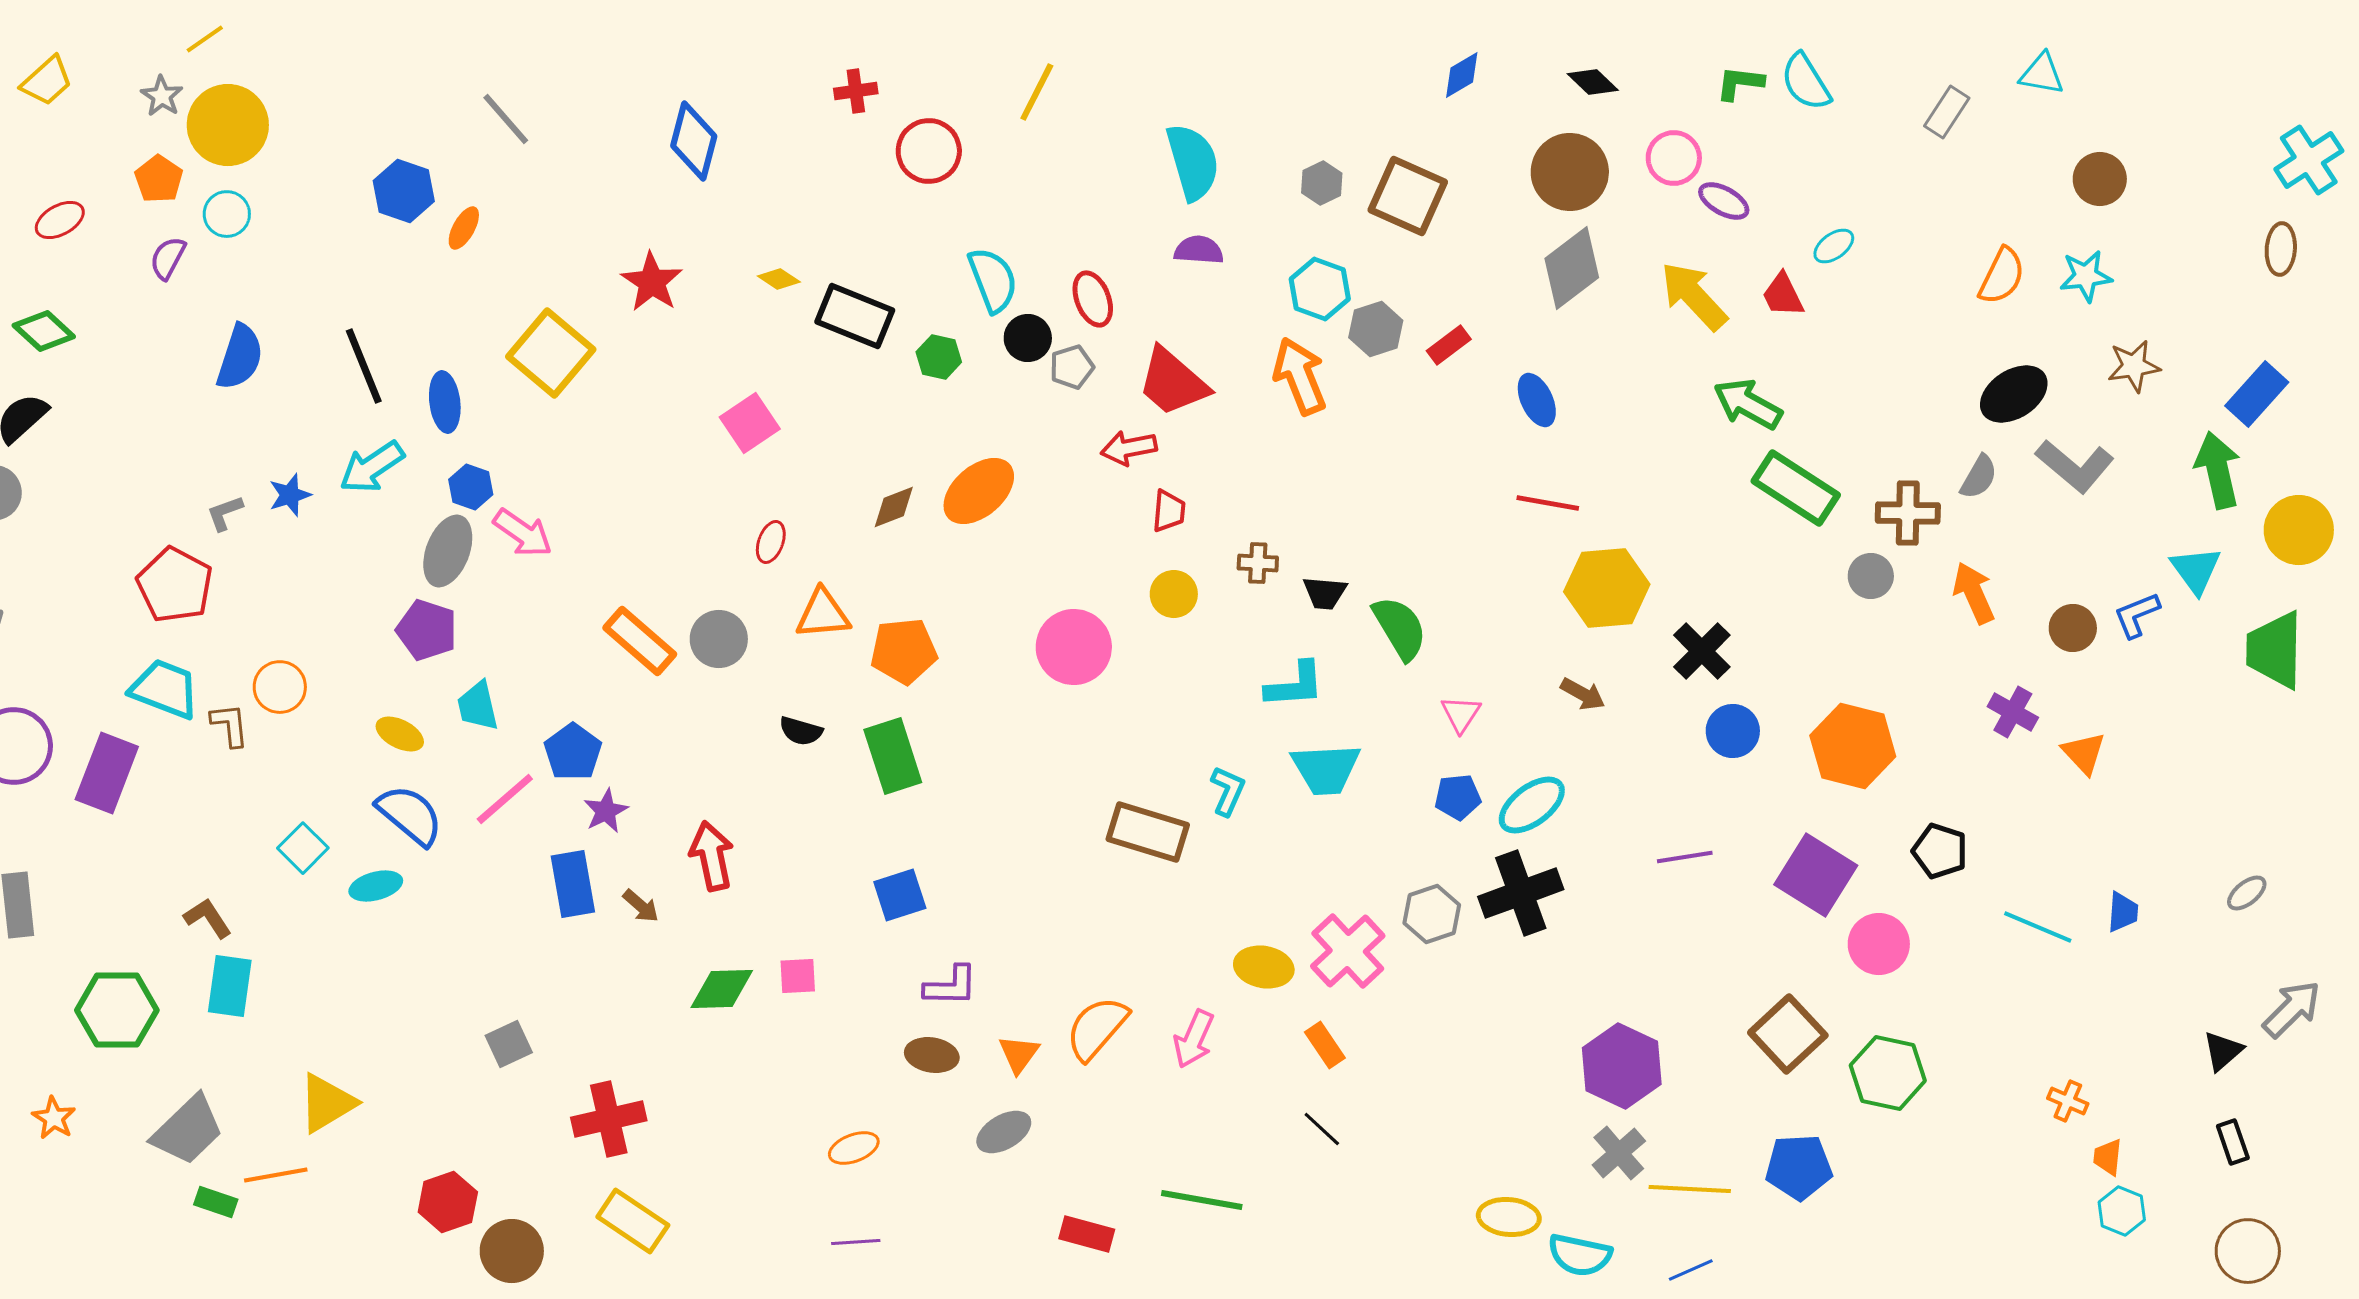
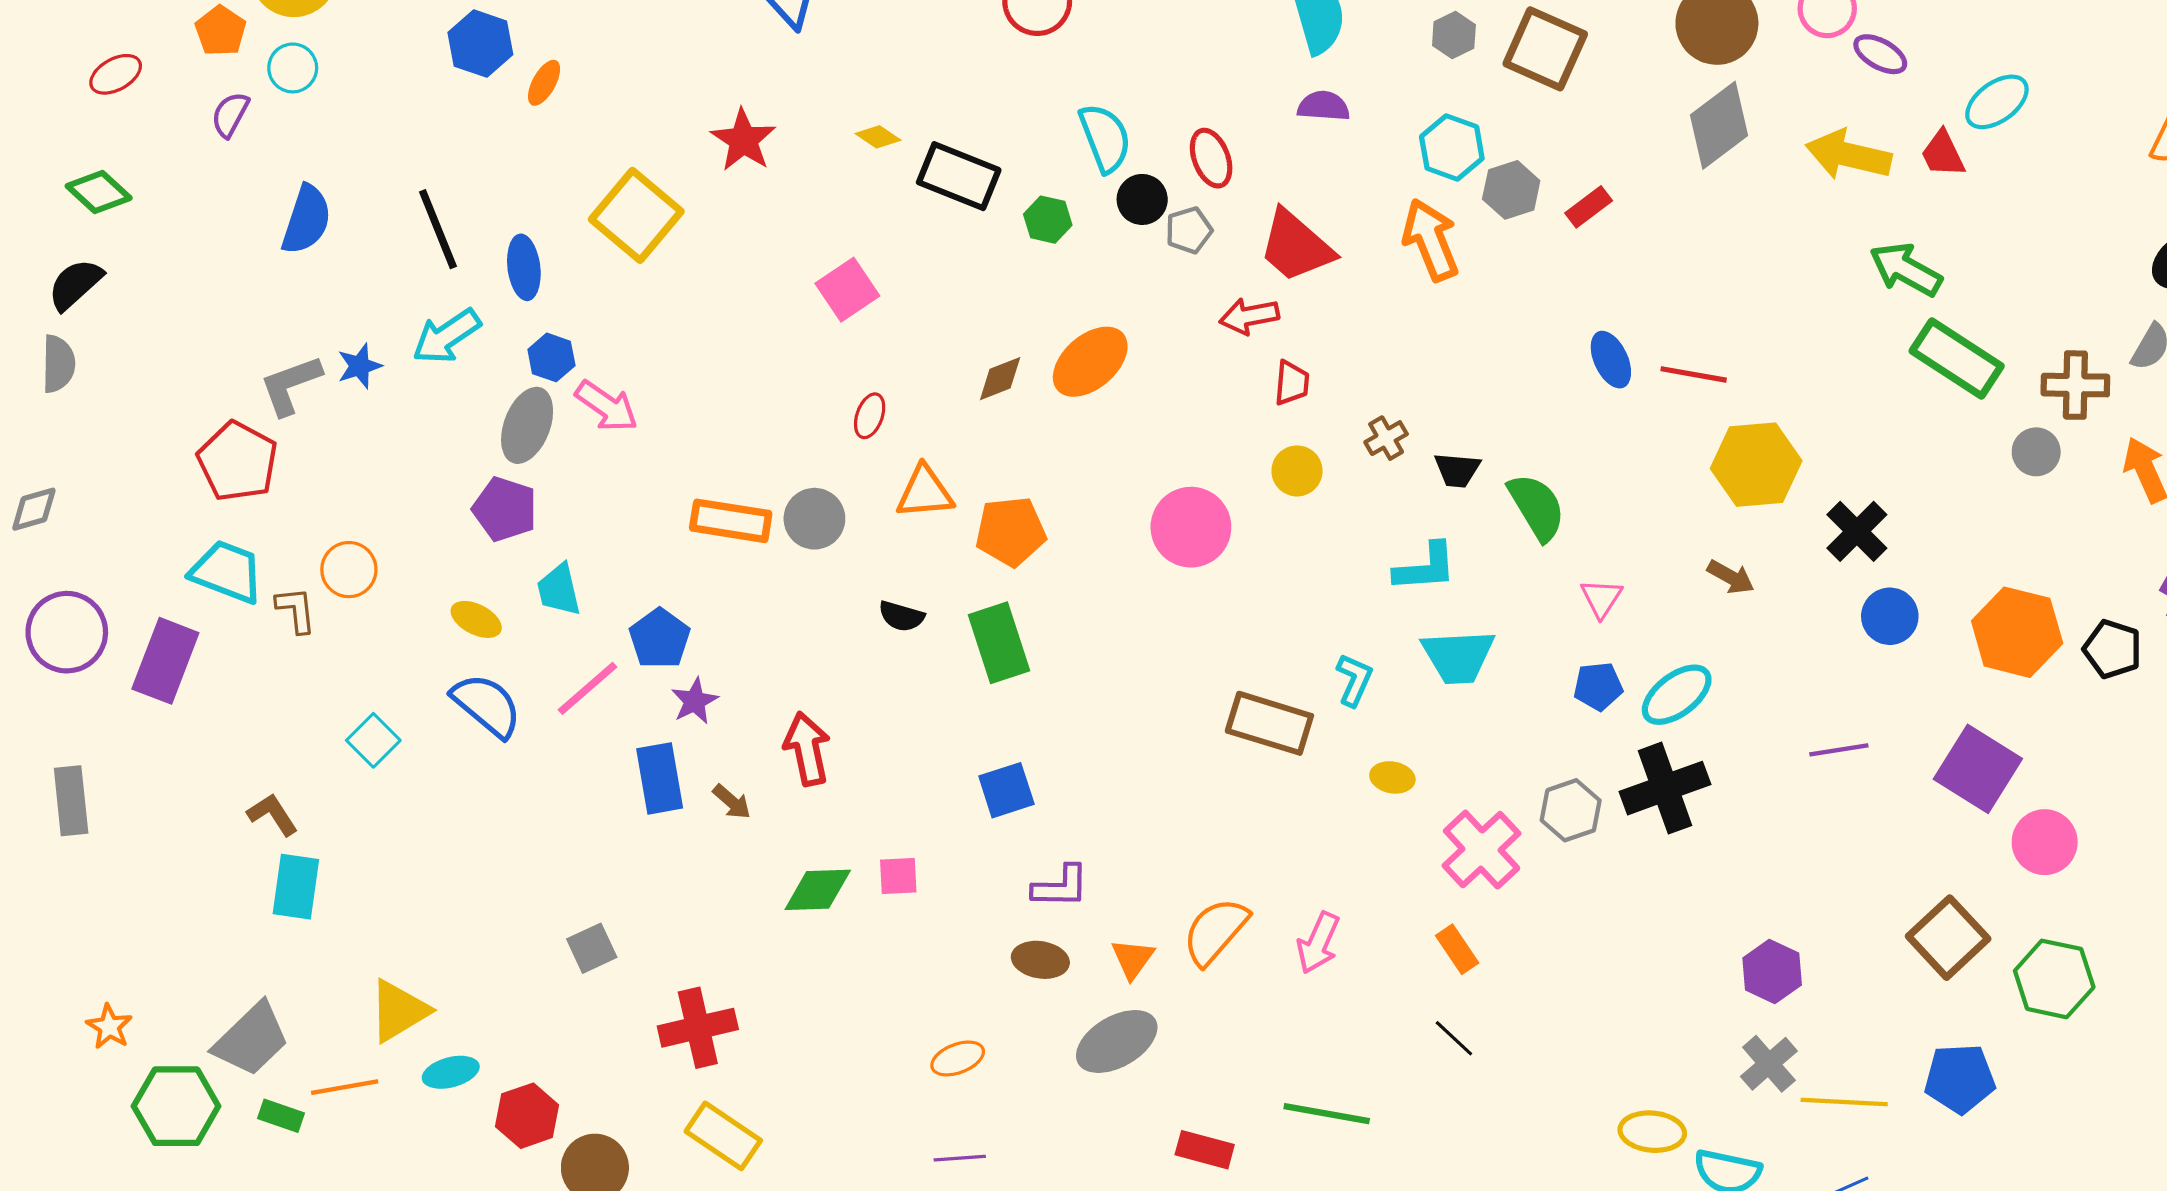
cyan ellipse: (1834, 246) -> (1997, 102), size x1.5
yellow arrow: (1694, 296) -> (1848, 155), turned -34
blue ellipse: (1537, 400) -> (1611, 360), moved
gray L-shape: (225, 513) -> (291, 385), size x1.6
brown cross: (1258, 563) -> (1386, 438), turned -33
orange rectangle: (640, 641) -> (731, 521), turned -32
black pentagon: (1940, 851) -> (2113, 649), moved
cyan ellipse: (376, 886) -> (451, 1072), moved
yellow ellipse: (1264, 967) -> (1392, 777), moved, size x0.7
green hexagon: (117, 1010) -> (176, 1106), moved
purple hexagon: (1622, 1066) -> (1772, 972), size x0.7
gray ellipse: (1004, 1132) -> (1117, 1041), size x1.4

